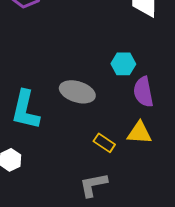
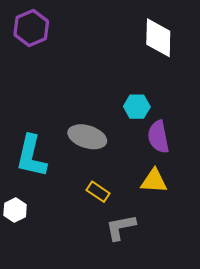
yellow rectangle: (104, 143) -> (98, 192), moved
gray L-shape: (93, 185) -> (121, 227), moved

